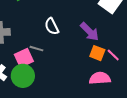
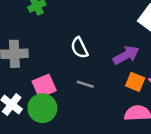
purple arrow: (90, 32) -> (126, 55), turned -75
gray line: (36, 49) -> (85, 84), moved

